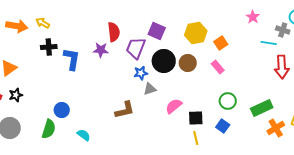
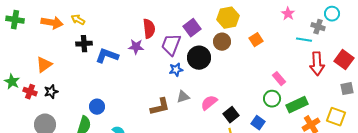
purple square: (157, 31) -> (192, 28), turned 30
yellow hexagon: (196, 33) -> (228, 18), moved
blue L-shape: (72, 59) -> (107, 56), turned -80
brown circle: (188, 63) -> (222, 42), moved
pink rectangle: (218, 67) -> (279, 79), moved
gray triangle: (150, 89) -> (183, 97), moved
green circle: (228, 101) -> (272, 99), moved
black square: (196, 118) -> (231, 115), turned -35

